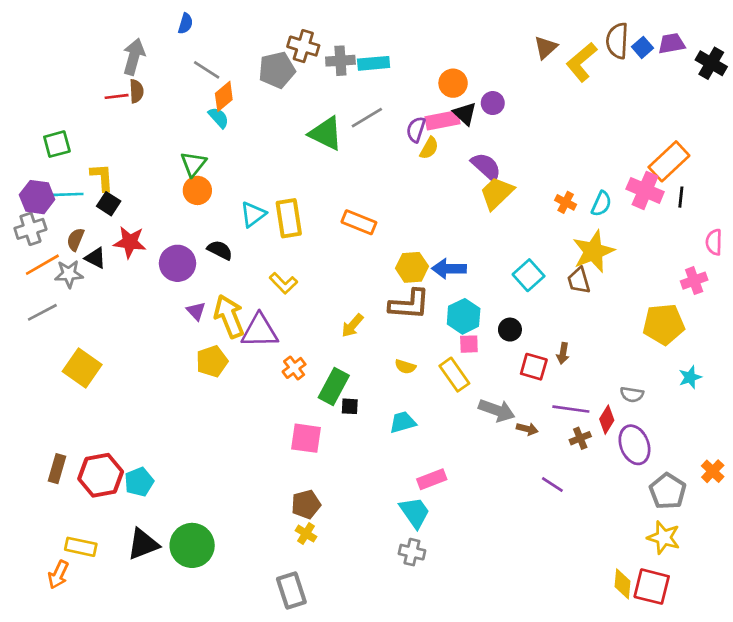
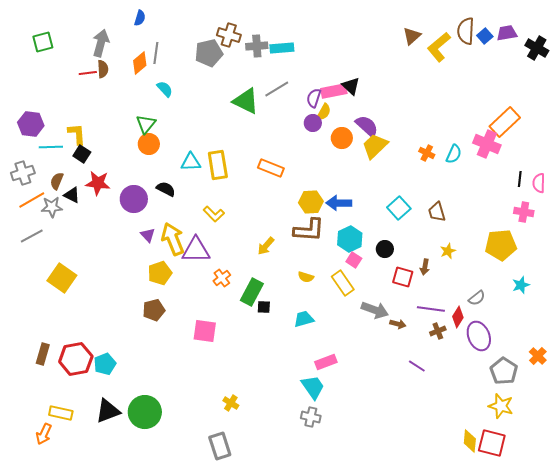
gray line: (207, 70) -> (156, 53), turned 65
orange circle: (453, 83) -> (342, 138), moved
orange diamond: (224, 96) -> (140, 63), moved
purple circle: (493, 103) -> (313, 123), moved
green square: (57, 144) -> (43, 42), moved
purple hexagon: (37, 197) -> (31, 124), moved
black line: (681, 197) -> (520, 179), moved
cyan triangle: (253, 214) -> (191, 162), turned 35
yellow star: (593, 251) -> (448, 251), moved, size x0.5
pink cross: (694, 281) -> (524, 212), turned 30
pink square: (469, 344) -> (354, 260), turned 35
gray semicircle: (632, 394) -> (477, 298), turned -48
pink square: (306, 438) -> (205, 331), moved
brown pentagon: (306, 504) -> (154, 310), moved

